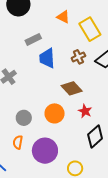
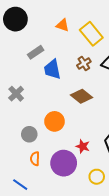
red star: (85, 111) -> (83, 146), moved
orange circle: (55, 113) -> (55, 121), moved
gray circle: (24, 118) -> (29, 134), moved

